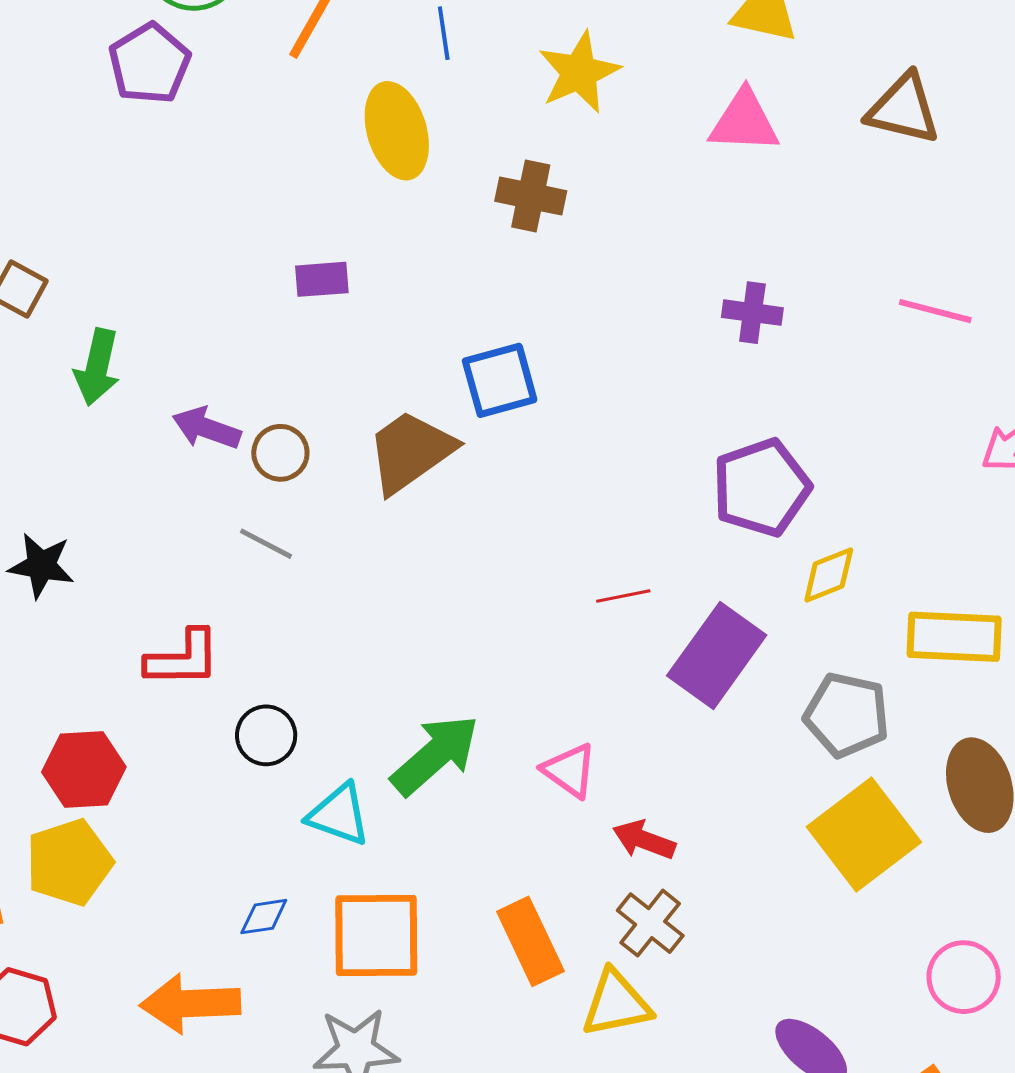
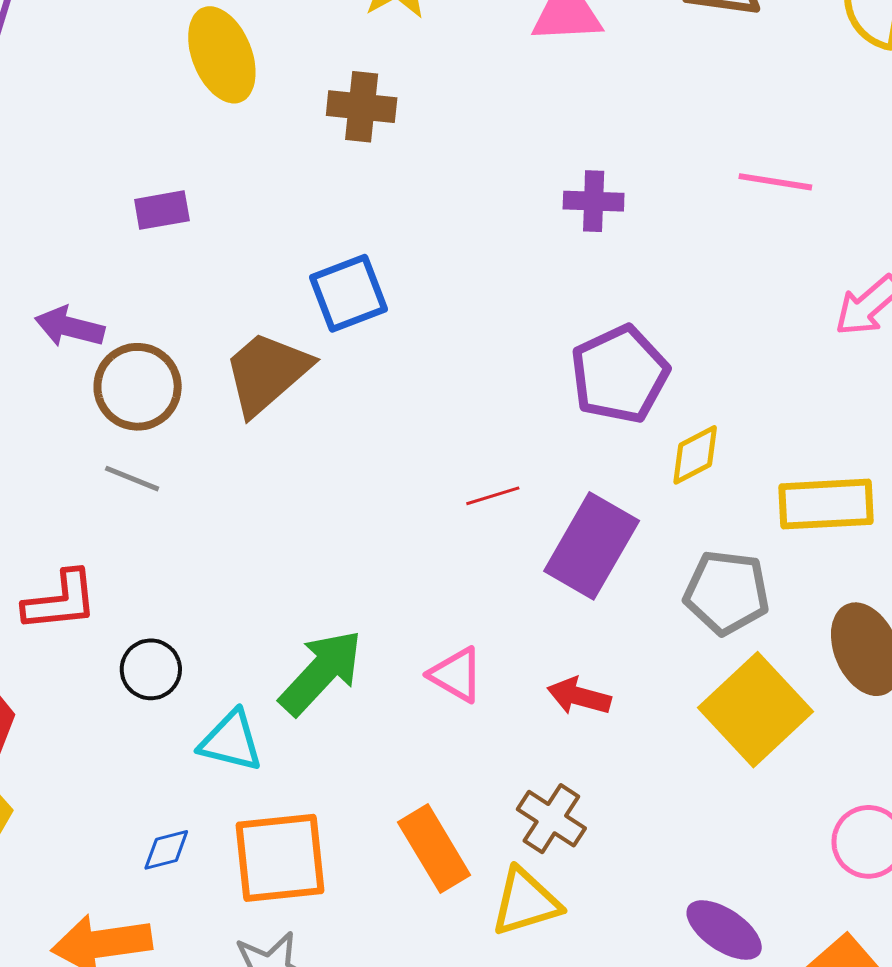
purple arrow: (206, 428) -> (70, 327), moved
brown circle: (280, 453) -> (138, 387), size x1.5
red arrow: (644, 840) -> (579, 696), moved

